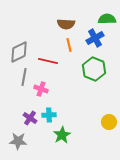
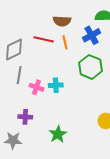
red line: (48, 61) -> (44, 39), moved
cyan cross: (49, 115) -> (56, 85), moved
purple cross: (30, 118) -> (25, 117), turned -32

